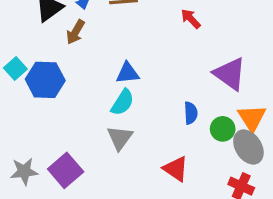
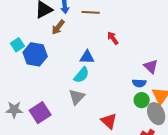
red arrow: (191, 19) -> (113, 38), moved
purple triangle: (230, 74) -> (151, 66), size x0.7
blue semicircle: (191, 113) -> (139, 83), moved, turned 88

